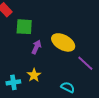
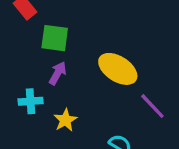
purple arrow: (36, 47) -> (58, 73), moved
cyan cross: (13, 82) -> (31, 101), moved

